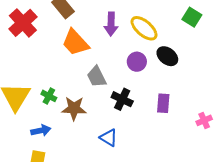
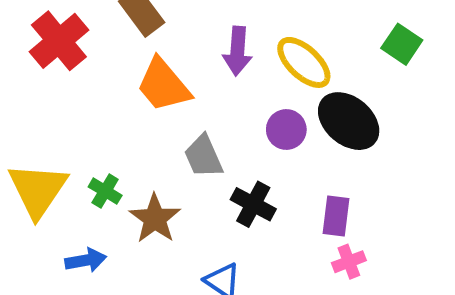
black ellipse: (167, 56) -> (349, 121), size x1.4
brown star: (74, 108) -> (155, 219), turned 30
pink cross: (204, 120) -> (349, 262), moved

